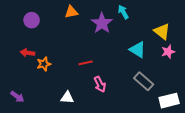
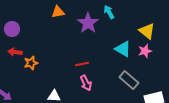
purple circle: (32, 20) -> (12, 29), moved
pink star: (168, 52) -> (145, 51), moved
red line: (86, 63) -> (82, 64), moved

